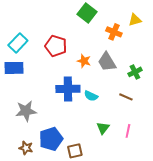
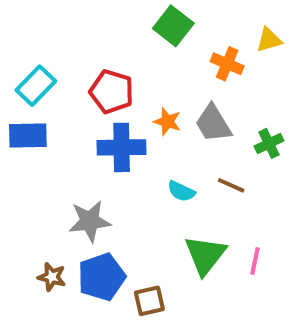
blue cross: (68, 89) -> (122, 147), moved
brown line: (126, 97) -> (231, 185), moved
gray star: (26, 111) -> (90, 221), moved
green triangle: (103, 128) -> (205, 255), size x1.6
brown star: (26, 148) -> (52, 277), moved

